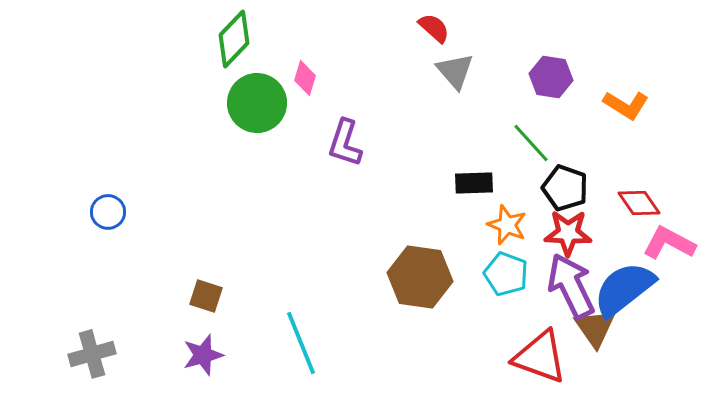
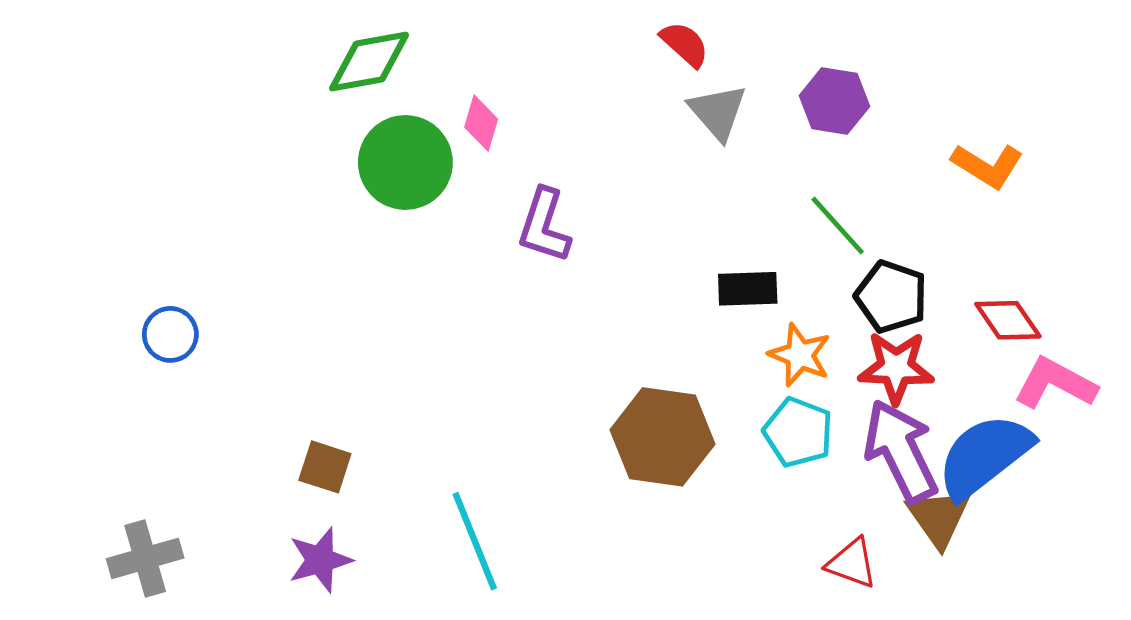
green diamond: (234, 39) -> (369, 62), turned 36
purple hexagon: (551, 77) -> (834, 101), moved
red triangle: (540, 357) -> (852, 563), size x0.6

